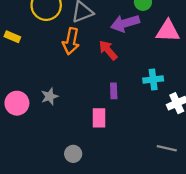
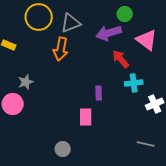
pink triangle: (168, 31) -> (147, 40), turned 35
red arrow: (108, 50) -> (121, 59), moved
gray star: (50, 96) -> (26, 82), moved

